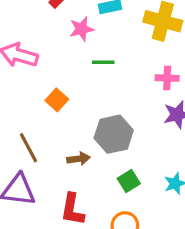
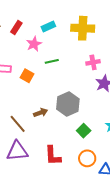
orange square: (57, 100) -> (27, 76), moved
brown arrow: (79, 159) -> (41, 113), moved

